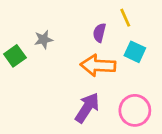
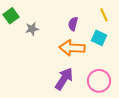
yellow line: (125, 18) -> (104, 15), moved
green square: (15, 56) -> (11, 16), moved

